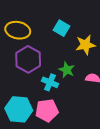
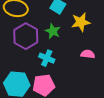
green star: (67, 70) -> (53, 31), moved

